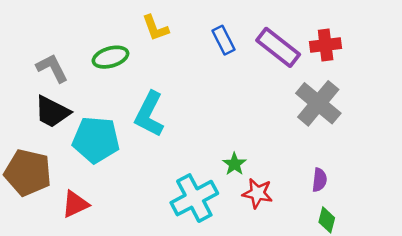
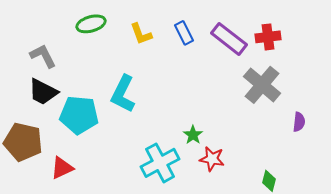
yellow L-shape: (155, 28) -> (141, 34), moved
green ellipse: (110, 57) -> (91, 24), moved
purple semicircle: (319, 180) -> (299, 122), moved

